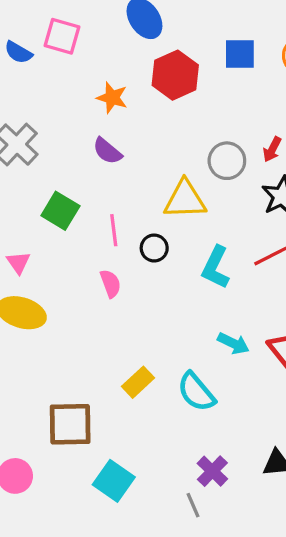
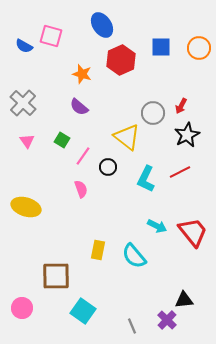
yellow triangle: (185, 200) -> (127, 137), turned 40
green square: (60, 211) -> (62, 140), moved, size x0.7
pink line: (114, 230) -> (83, 156), turned 42
pink triangle: (18, 263) -> (27, 141), moved
yellow rectangle: (138, 382) -> (98, 250), turned -36
purple cross: (212, 471) -> (167, 320), moved

